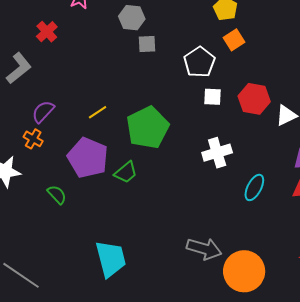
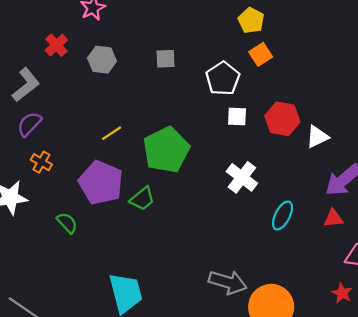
gray hexagon: (132, 18) -> (102, 60), moved
purple semicircle: (43, 112) -> (29, 124), moved
white cross: (217, 153) -> (242, 177), turned -36

